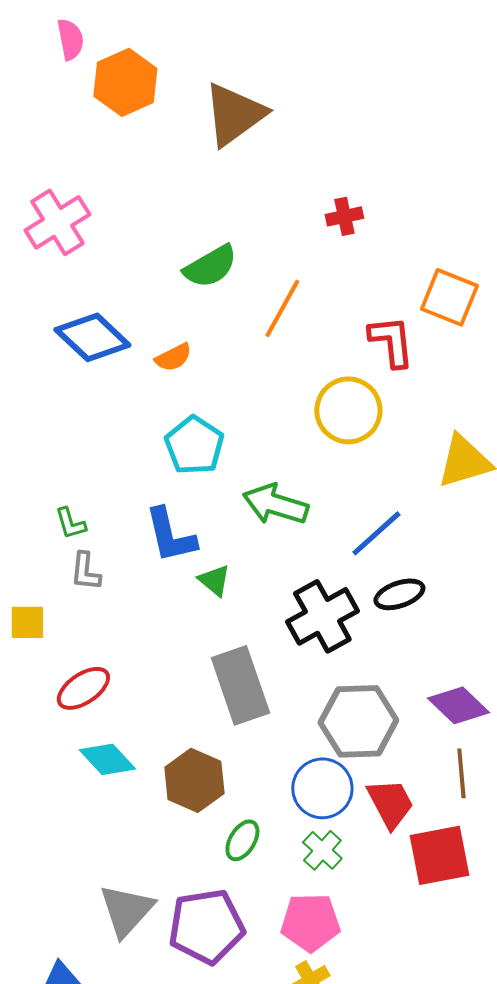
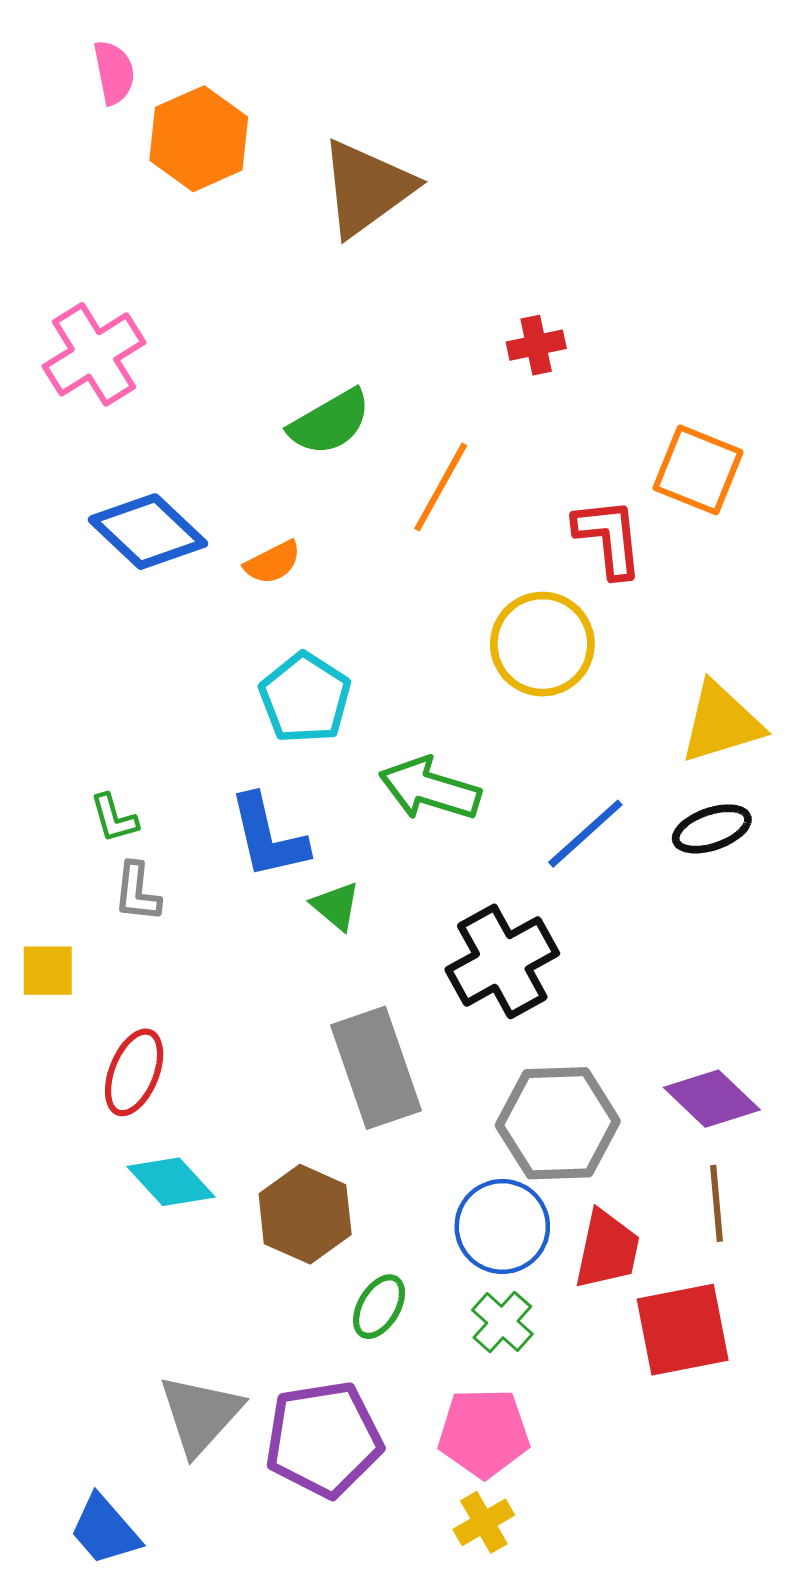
black ellipse: (399, 594) -> (712, 829), moved
red ellipse: (83, 688) -> (134, 1072), turned -34
red trapezoid: (390, 803) -> (607, 1250), turned 40

